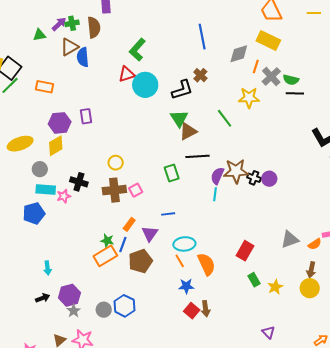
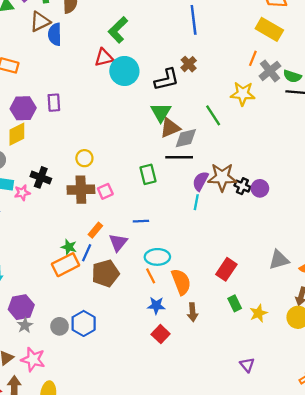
gray diamond: (239, 54) -> (186, 138), moved
brown arrow: (206, 309) -> (193, 312), moved

